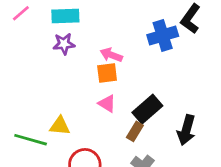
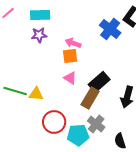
blue cross: (163, 35) -> (110, 29), turned -35
brown rectangle: (135, 131) -> (90, 98), size x1.5
green line: (31, 140) -> (15, 91), moved

